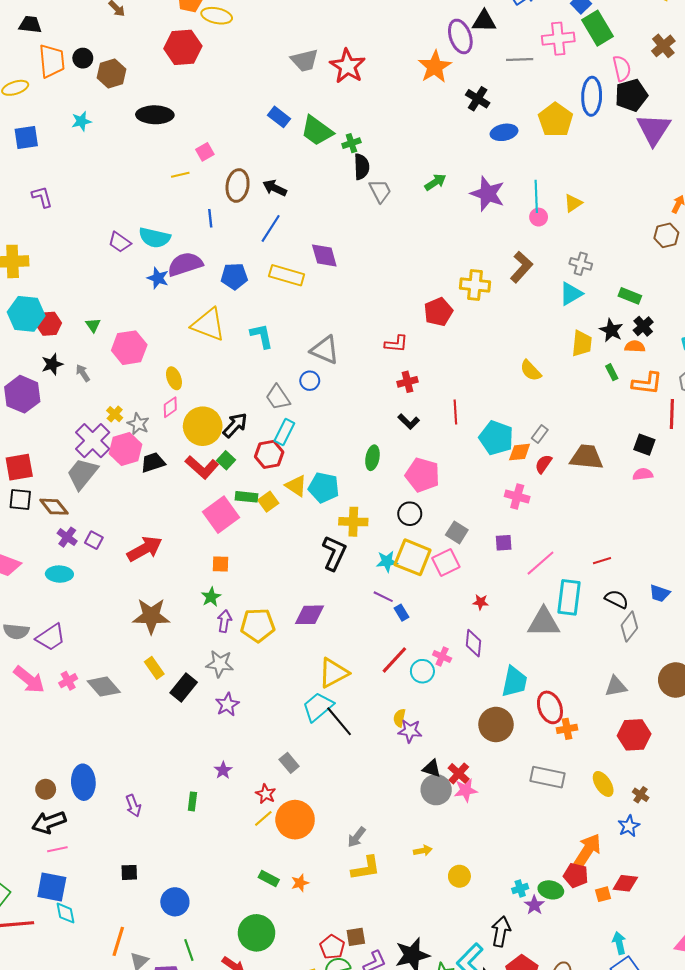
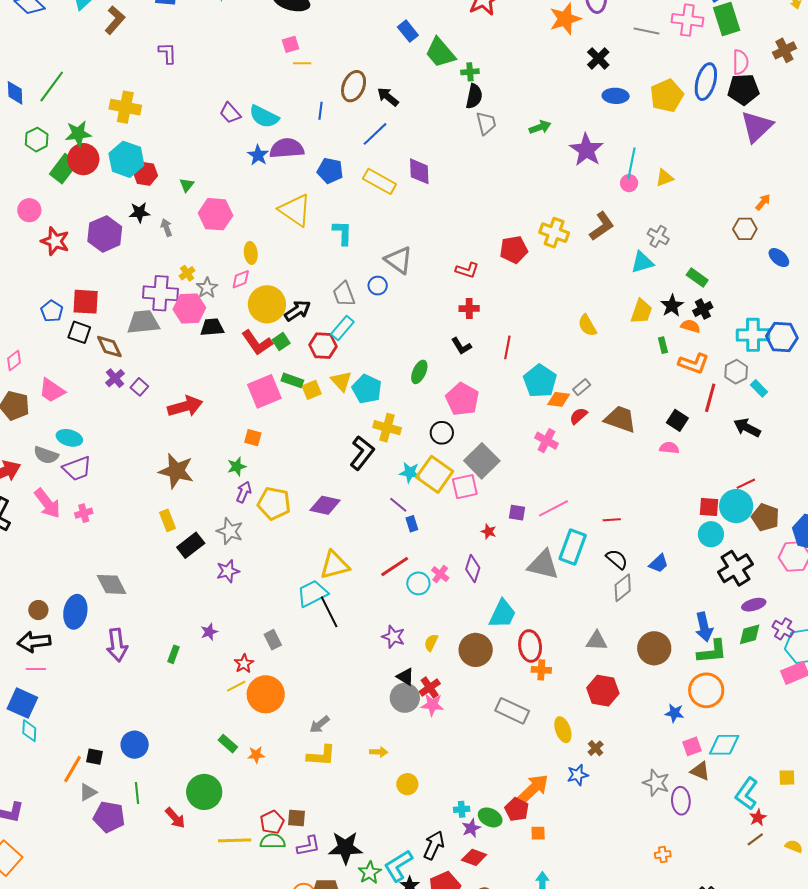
pink square: (205, 152) -> (290, 44), moved
purple cross: (93, 441) -> (160, 293), turned 36
gray trapezoid: (82, 474) -> (143, 322), turned 32
gray square: (457, 532) -> (482, 461), size x1.6
purple square: (504, 543) -> (517, 513), moved
cyan ellipse: (59, 574) -> (69, 438), moved
blue trapezoid: (660, 593) -> (659, 563), turned -75
gray diamond: (104, 687) -> (111, 584), moved
yellow semicircle: (399, 718) -> (431, 643), moved
purple arrow: (133, 806) -> (117, 645), size x1.5
black square: (129, 872) -> (95, 757), moved
red diamond: (625, 883) -> (474, 857), moved

